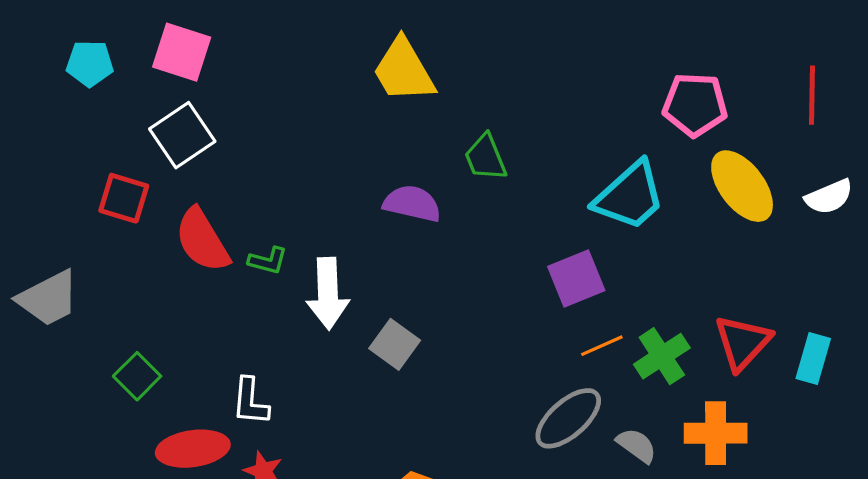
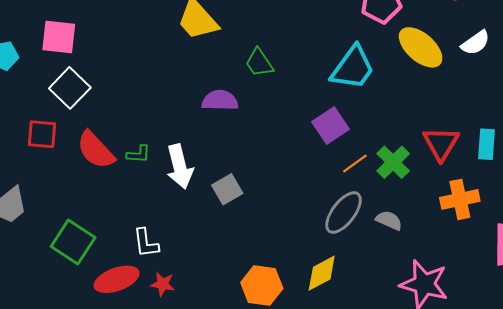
gray square: (395, 344) -> (227, 189), turned 36
green square: (137, 376) -> (73, 242), size x1.5
orange cross: (716, 433) -> (460, 199), moved

